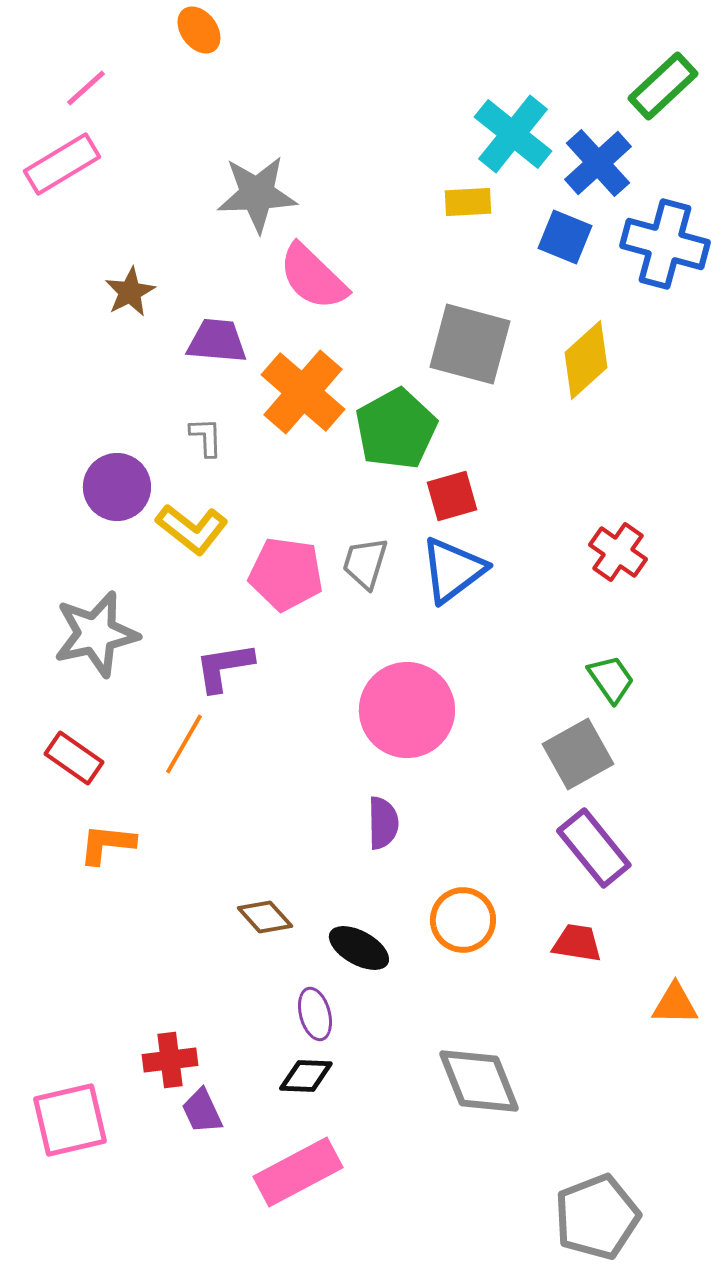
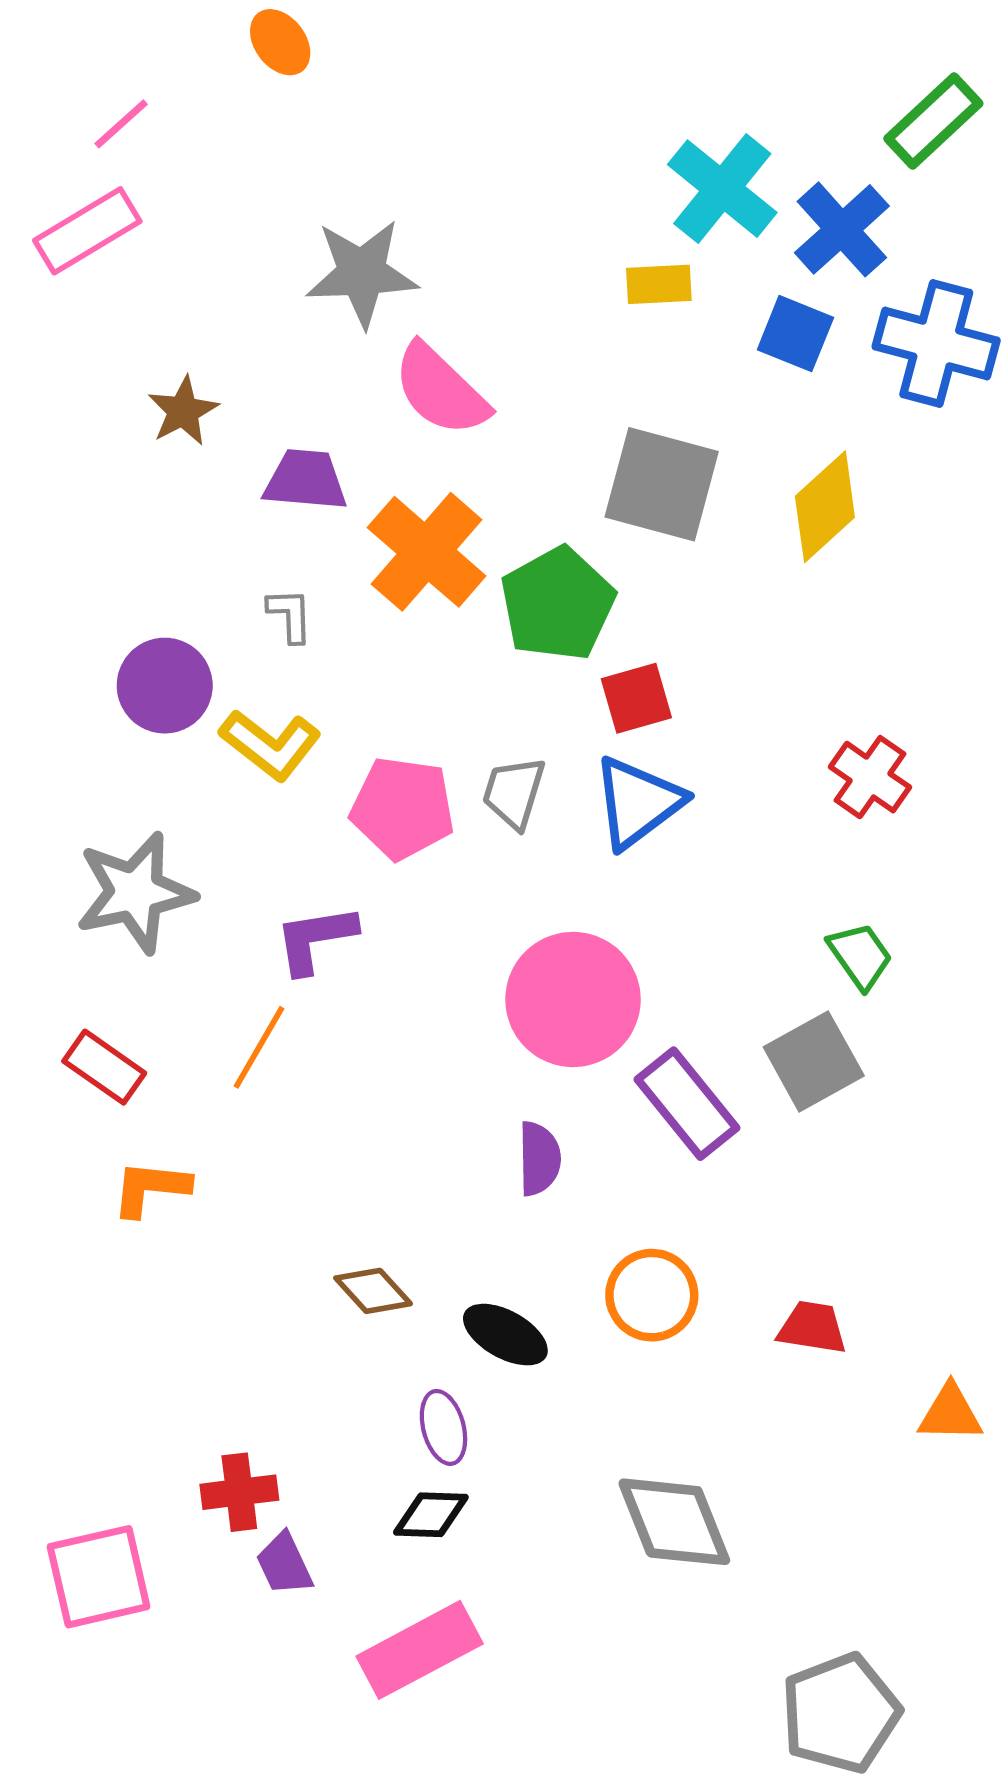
purple rectangle: (594, 848) -> (687, 1104), moved

